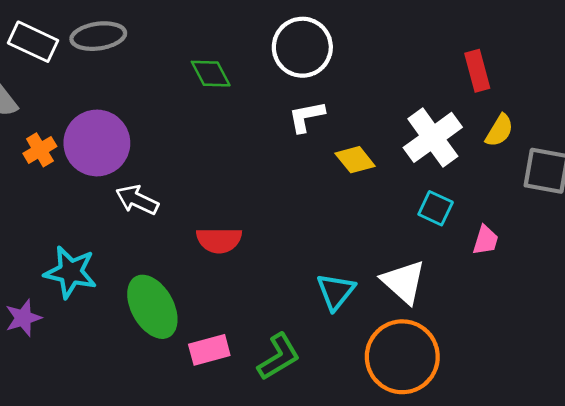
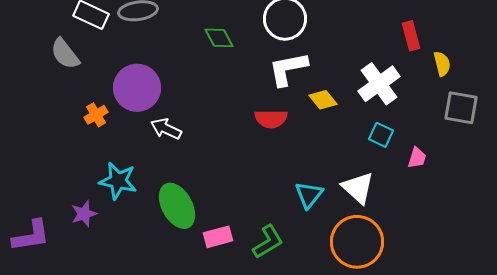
white L-shape: (306, 117) -> (288, 69), size x1.5
yellow semicircle: (499, 130) -> (442, 64), moved, turned -45
orange cross: (40, 150) -> (96, 115), moved
red semicircle: (219, 240) -> (271, 119), moved

